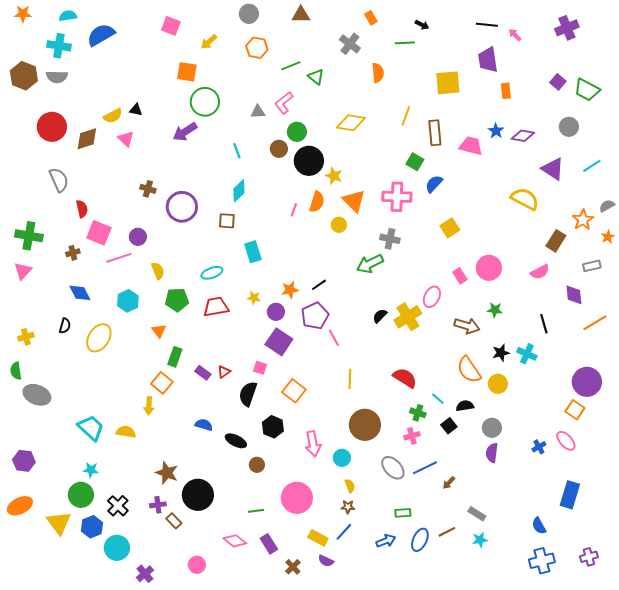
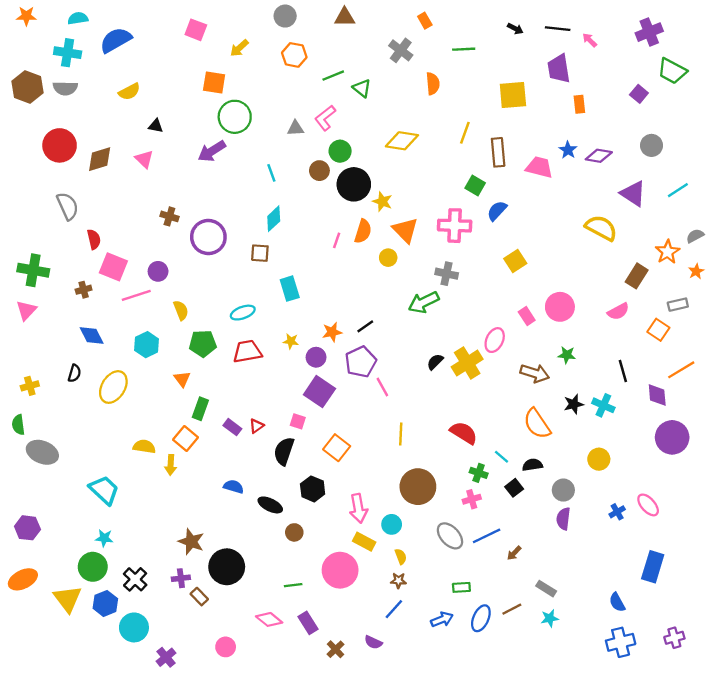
black arrow: (422, 25) -> (515, 29), moved
green trapezoid: (587, 90) -> (672, 71), moved
yellow semicircle: (113, 116) -> (129, 92), moved
purple diamond: (574, 295) -> (657, 395), moved
yellow circle: (498, 384) -> (599, 459), moved
orange square: (575, 410) -> (658, 330), moved
yellow semicircle: (126, 432) -> (144, 447), moved
yellow rectangle: (318, 538) -> (364, 542), moved

